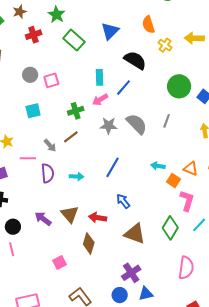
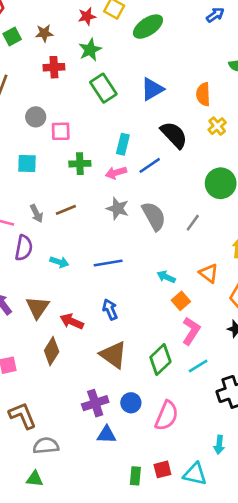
green cross: (76, 111) -> (80, 164), moved
blue line: (113, 167) -> (108, 263), turned 35
orange triangle: (191, 169) -> (209, 273), moved
blue circle: (120, 295) -> (131, 403), moved

